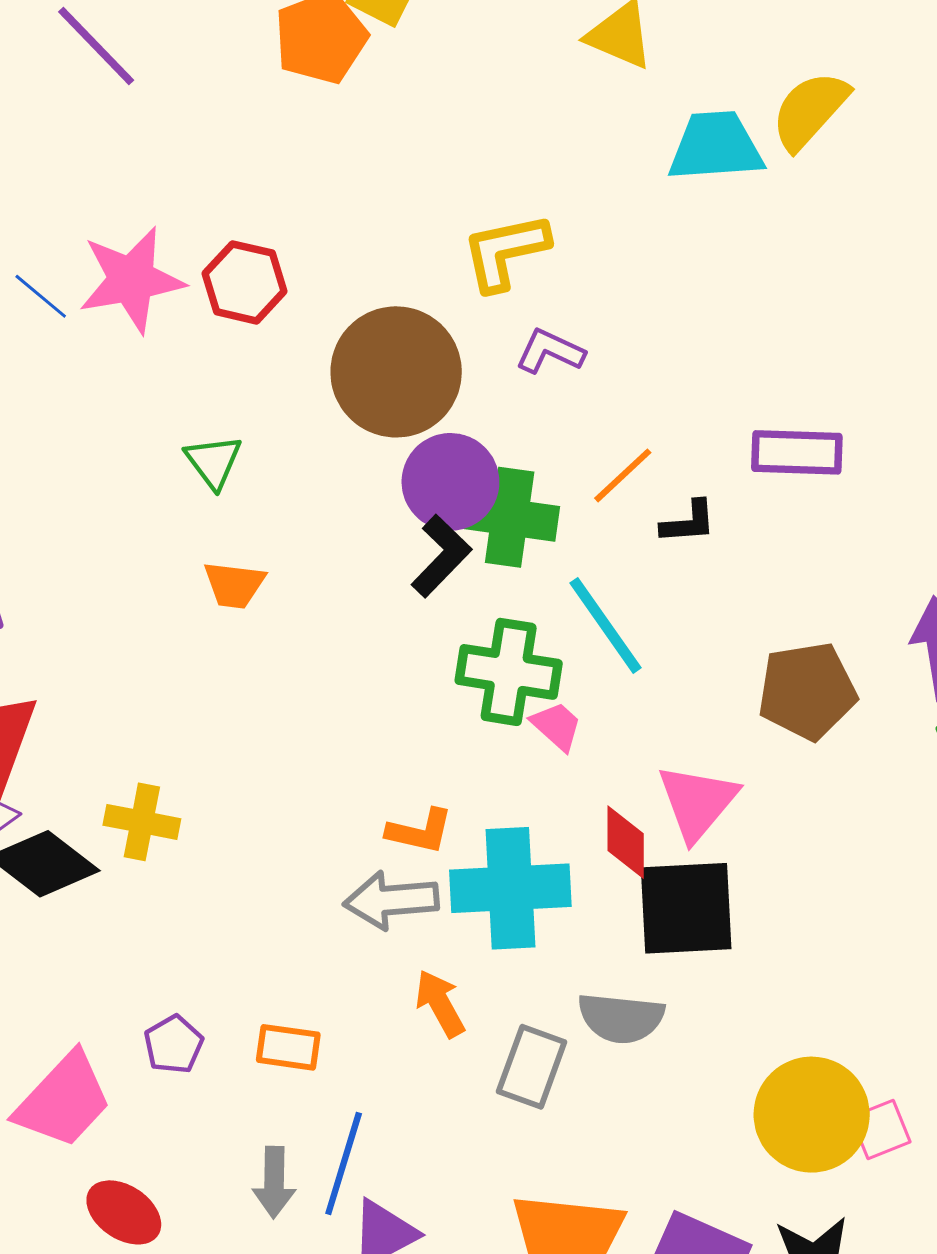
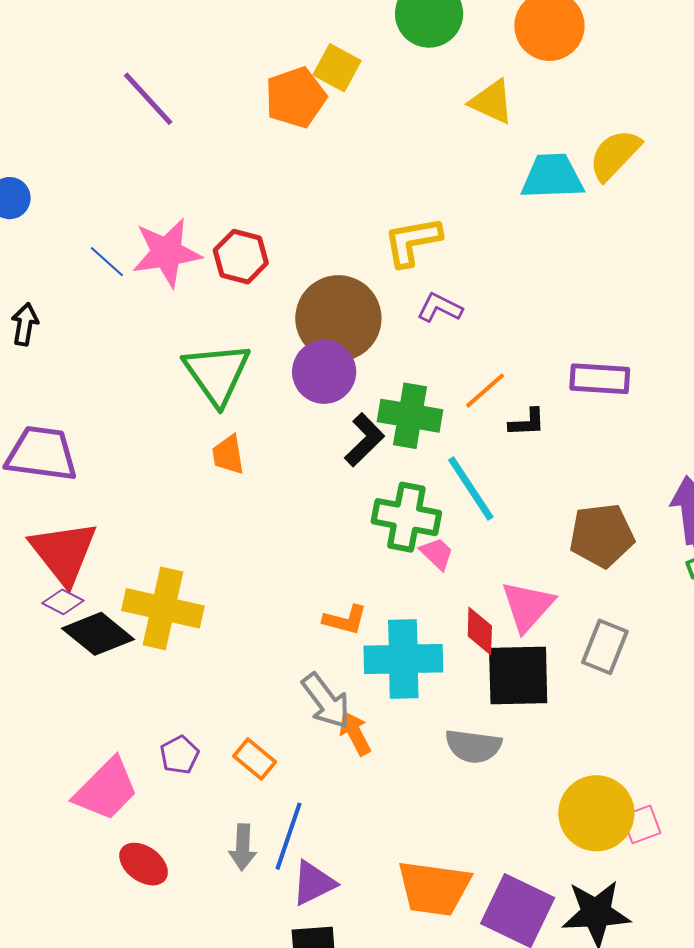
green triangle: (213, 462) -> (217, 373), size x1.8
purple circle: (450, 482) -> (324, 372), moved
orange trapezoid: (234, 585) -> (228, 455), turned 72
yellow cross: (142, 822) -> (163, 608), size x1.6
gray arrow: (391, 900) -> (326, 701), moved, turned -124
orange rectangle: (288, 1047) -> (255, 759), turned 30
gray rectangle: (532, 1067) -> (605, 647), moved

